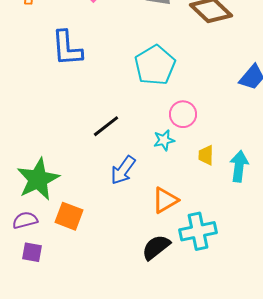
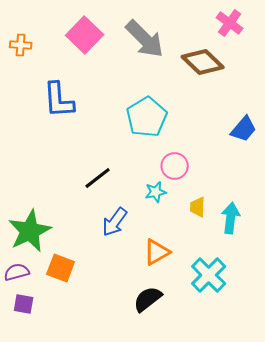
cyan cross: (198, 231) -> (209, 275), moved, turned -33

